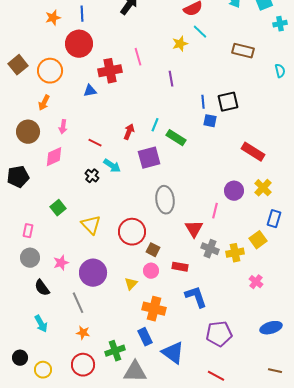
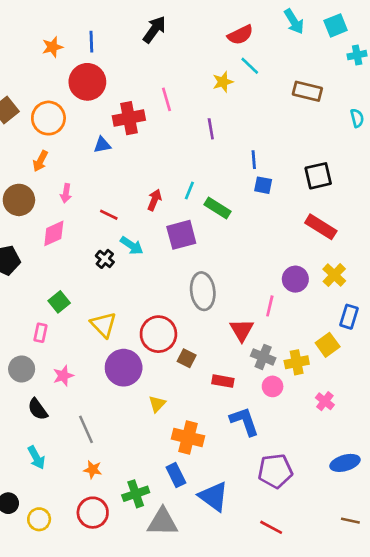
black square: (228, 102) -> (318, 176), moved
pink rectangle: (28, 231) -> (40, 333), moved
pink circle: (151, 271) -> (273, 386), moved
purple circle: (93, 273) -> (124, 368), moved

